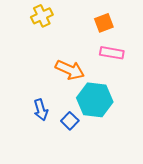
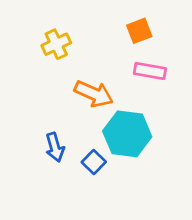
yellow cross: (42, 16) -> (56, 44), moved

